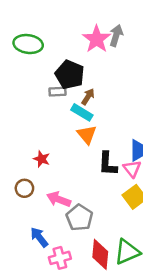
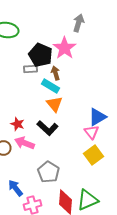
pink star: (97, 39) -> (64, 48), moved
brown arrow: (88, 97) -> (55, 73), turned -48
black L-shape: (108, 164) -> (47, 128), moved, turned -50
pink arrow: (59, 199) -> (24, 143), moved

